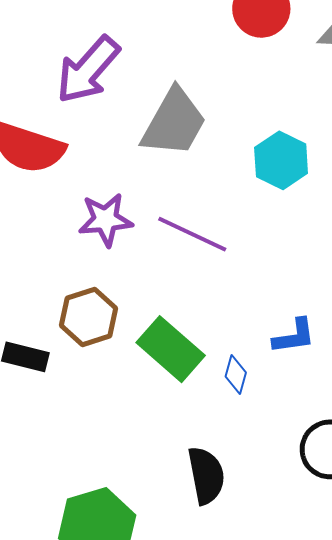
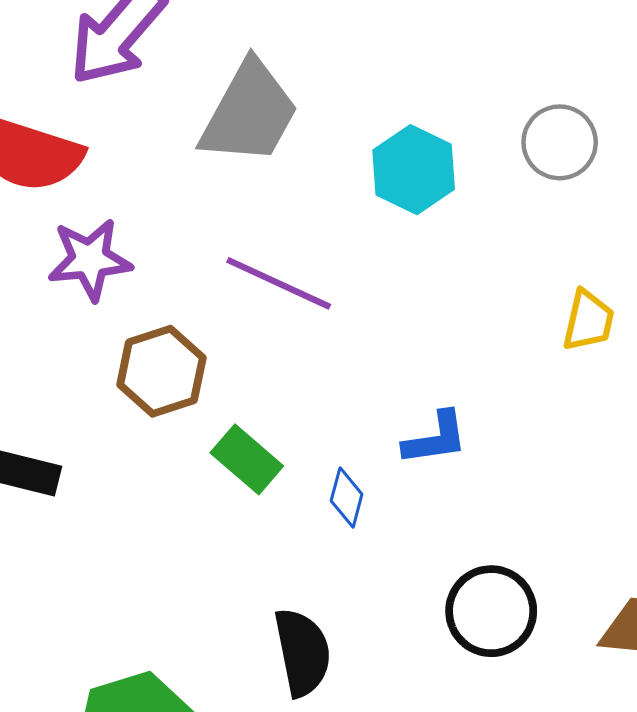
purple star: (106, 220) -> (90, 260), moved
brown hexagon: (89, 317) -> (161, 371), moved
green rectangle: (171, 349) -> (247, 459), size x0.7

